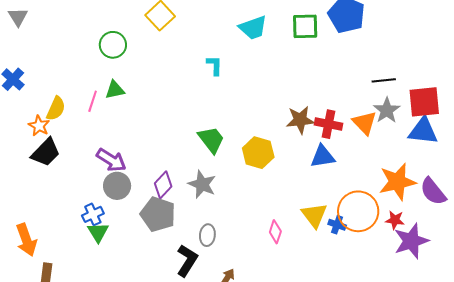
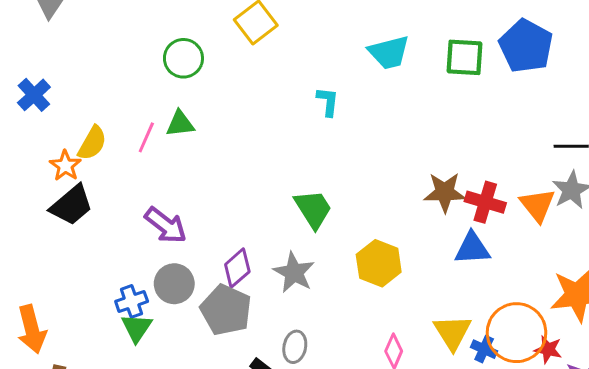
yellow hexagon: (258, 153) -> (379, 263), moved
gray circle: (117, 186) -> (174, 284), moved
red star: (395, 220) -> (548, 350), moved

